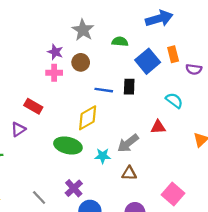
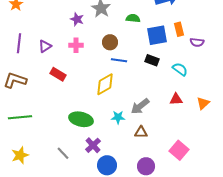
purple star: (55, 52) -> (77, 19), moved
blue square: (148, 61) -> (157, 35), turned 30
brown circle: (81, 62) -> (110, 42), moved
black rectangle: (129, 87) -> (152, 60), moved, turned -72
red triangle: (158, 127) -> (176, 99), moved
purple triangle: (18, 129) -> (45, 46), moved
green ellipse: (68, 146) -> (81, 119), moved

